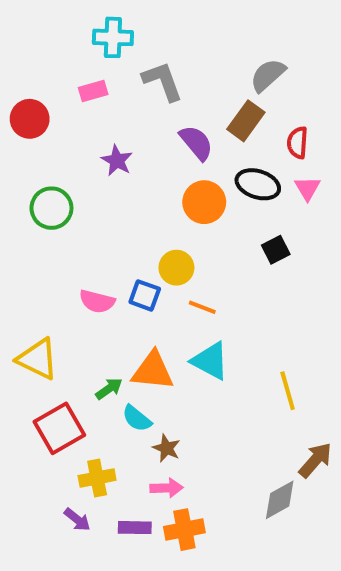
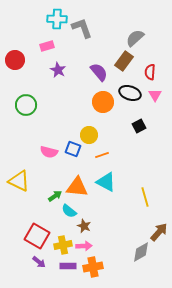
gray L-shape: (163, 81) -> (82, 28), moved
purple star: (117, 160) -> (58, 70), moved
orange line: (202, 307) -> (102, 155), turned -40
red square: (59, 428) -> (37, 236), moved, turned -30
yellow cross: (97, 478) -> (63, 245), moved

